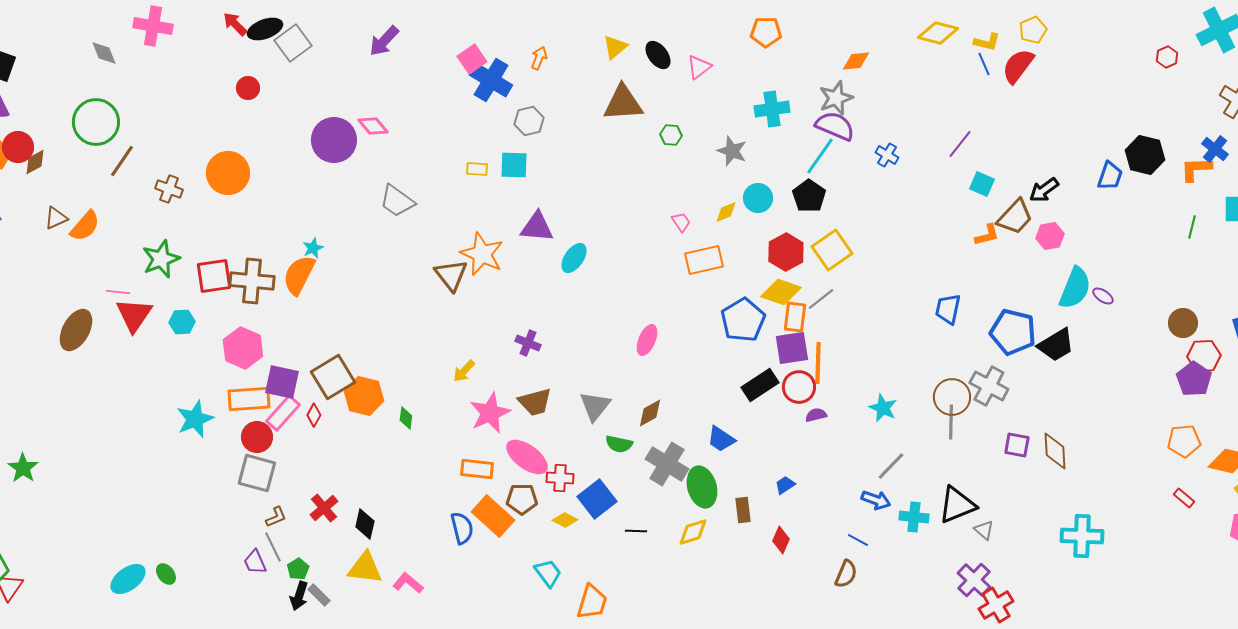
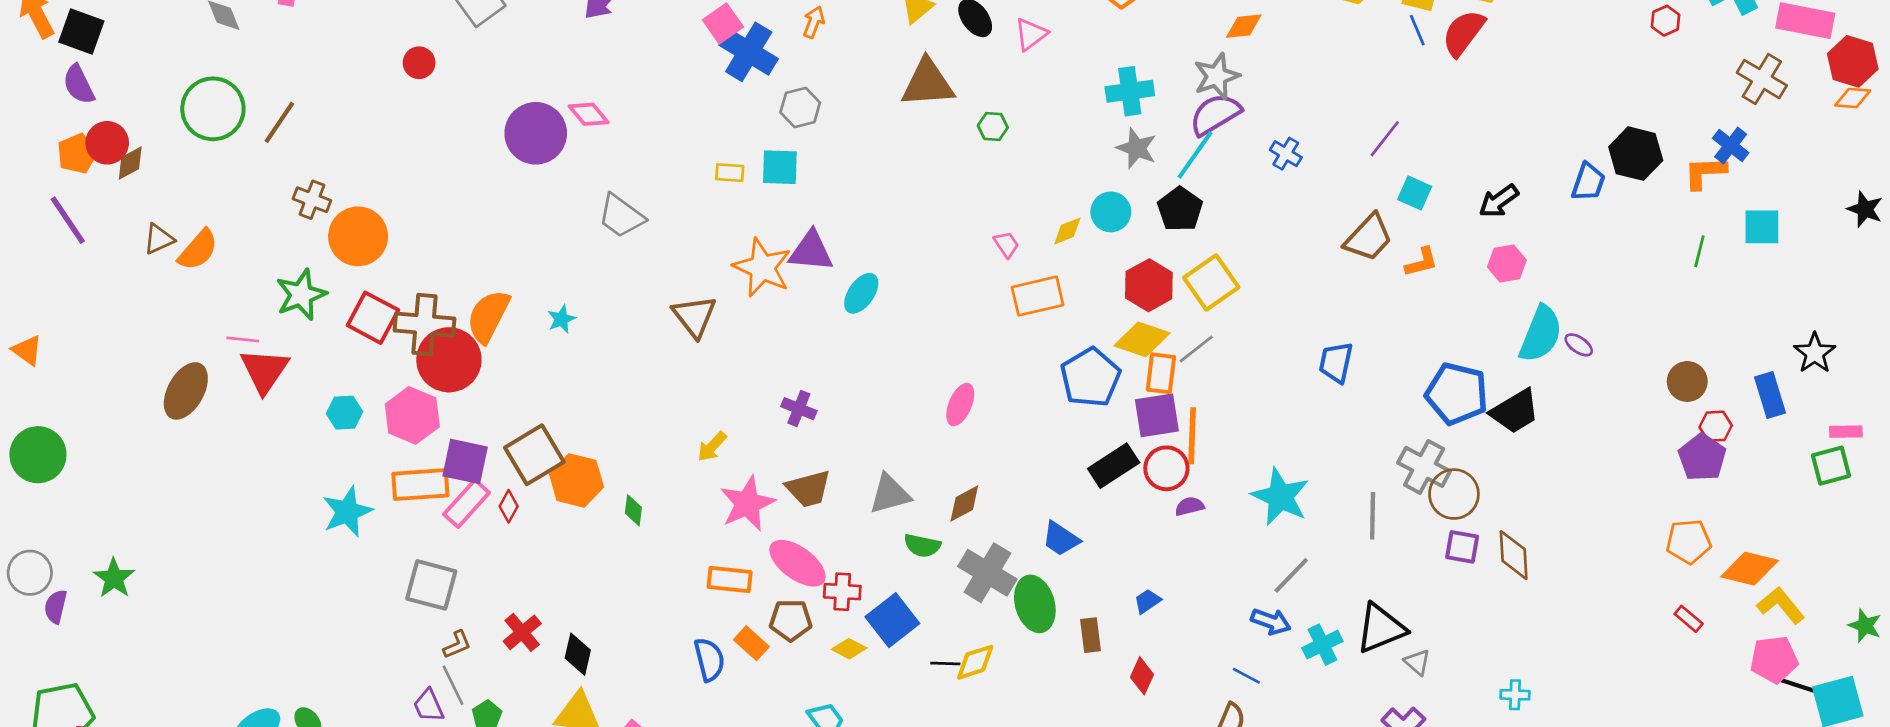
purple semicircle: (835, 126) -> (1215, 114), turned -54
gray star: (732, 151) -> (1137, 148), moved
brown line: (122, 161) -> (279, 122), moved
orange circle: (228, 173) -> (358, 236), moved
brown trapezoid: (1015, 217) -> (1369, 238), moved
cyan star: (313, 248) -> (562, 319), moved
orange star: (482, 254) -> (762, 268), moved
red square: (214, 276) -> (373, 318), turned 36
blue trapezoid: (948, 309) -> (1336, 362), moved
cyan hexagon: (182, 322) -> (344, 413), moved
red hexagon: (1204, 356) -> (1716, 426), size x0.7
brown circle: (952, 397) -> (1454, 494), moved
gray triangle: (595, 406) -> (890, 494), turned 36
cyan star: (883, 408) -> (1280, 497), size x1.5
red circle: (257, 437) -> (449, 360), moved, size x1.5
orange rectangle: (493, 516) -> (751, 643), size x0.6
cyan cross: (914, 517) -> (1322, 645), turned -32
yellow diamond: (693, 532) -> (975, 662), moved
cyan cross: (1082, 536) -> (1515, 695), moved, size x0.5

